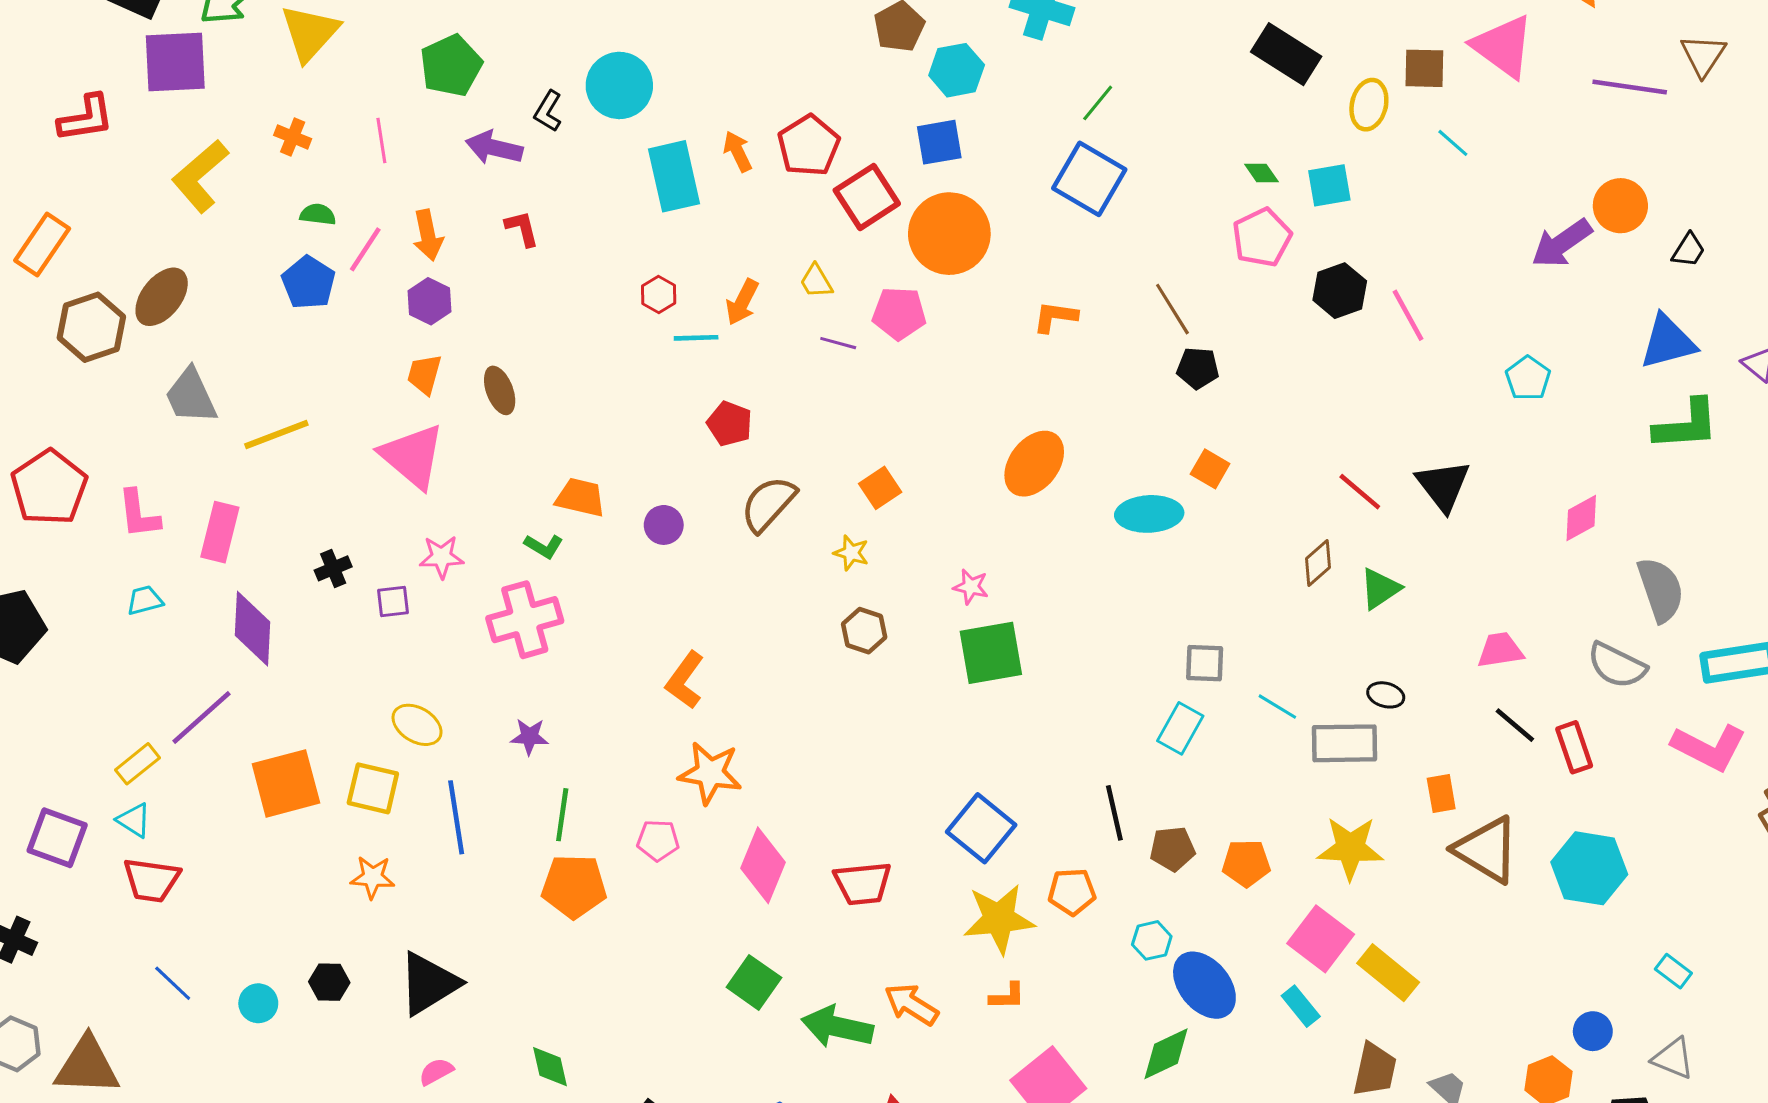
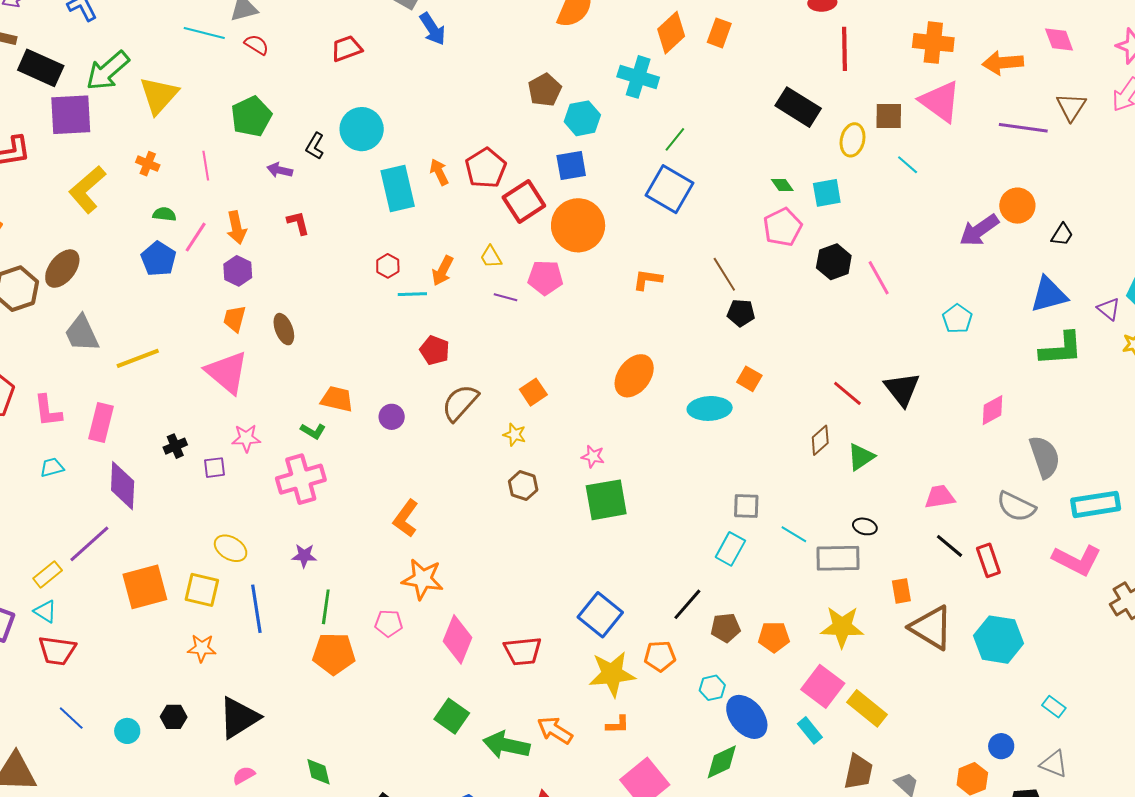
purple arrow: (494, 148) -> (280, 170), size x0.7
black line: (1114, 813) -> (687, 604), turned 54

